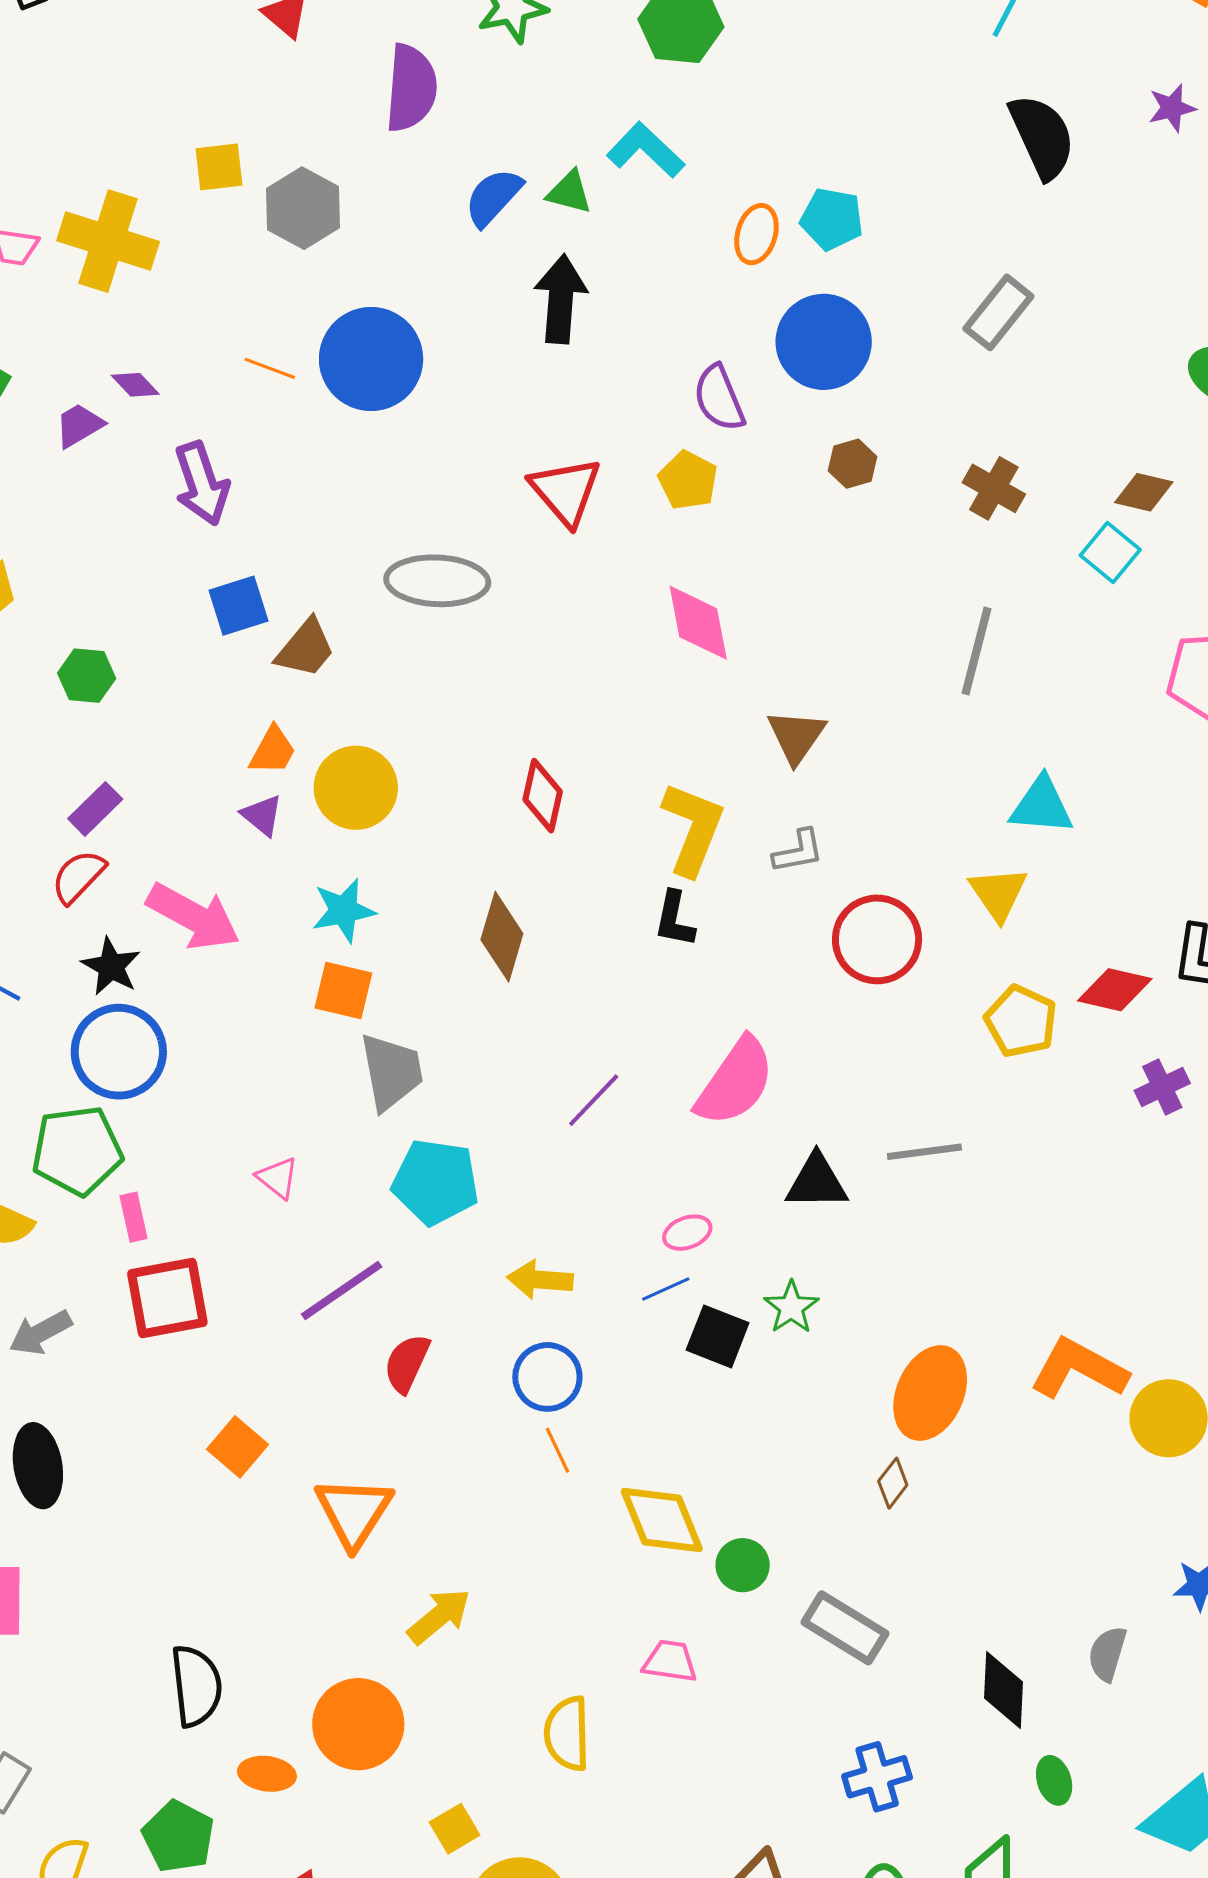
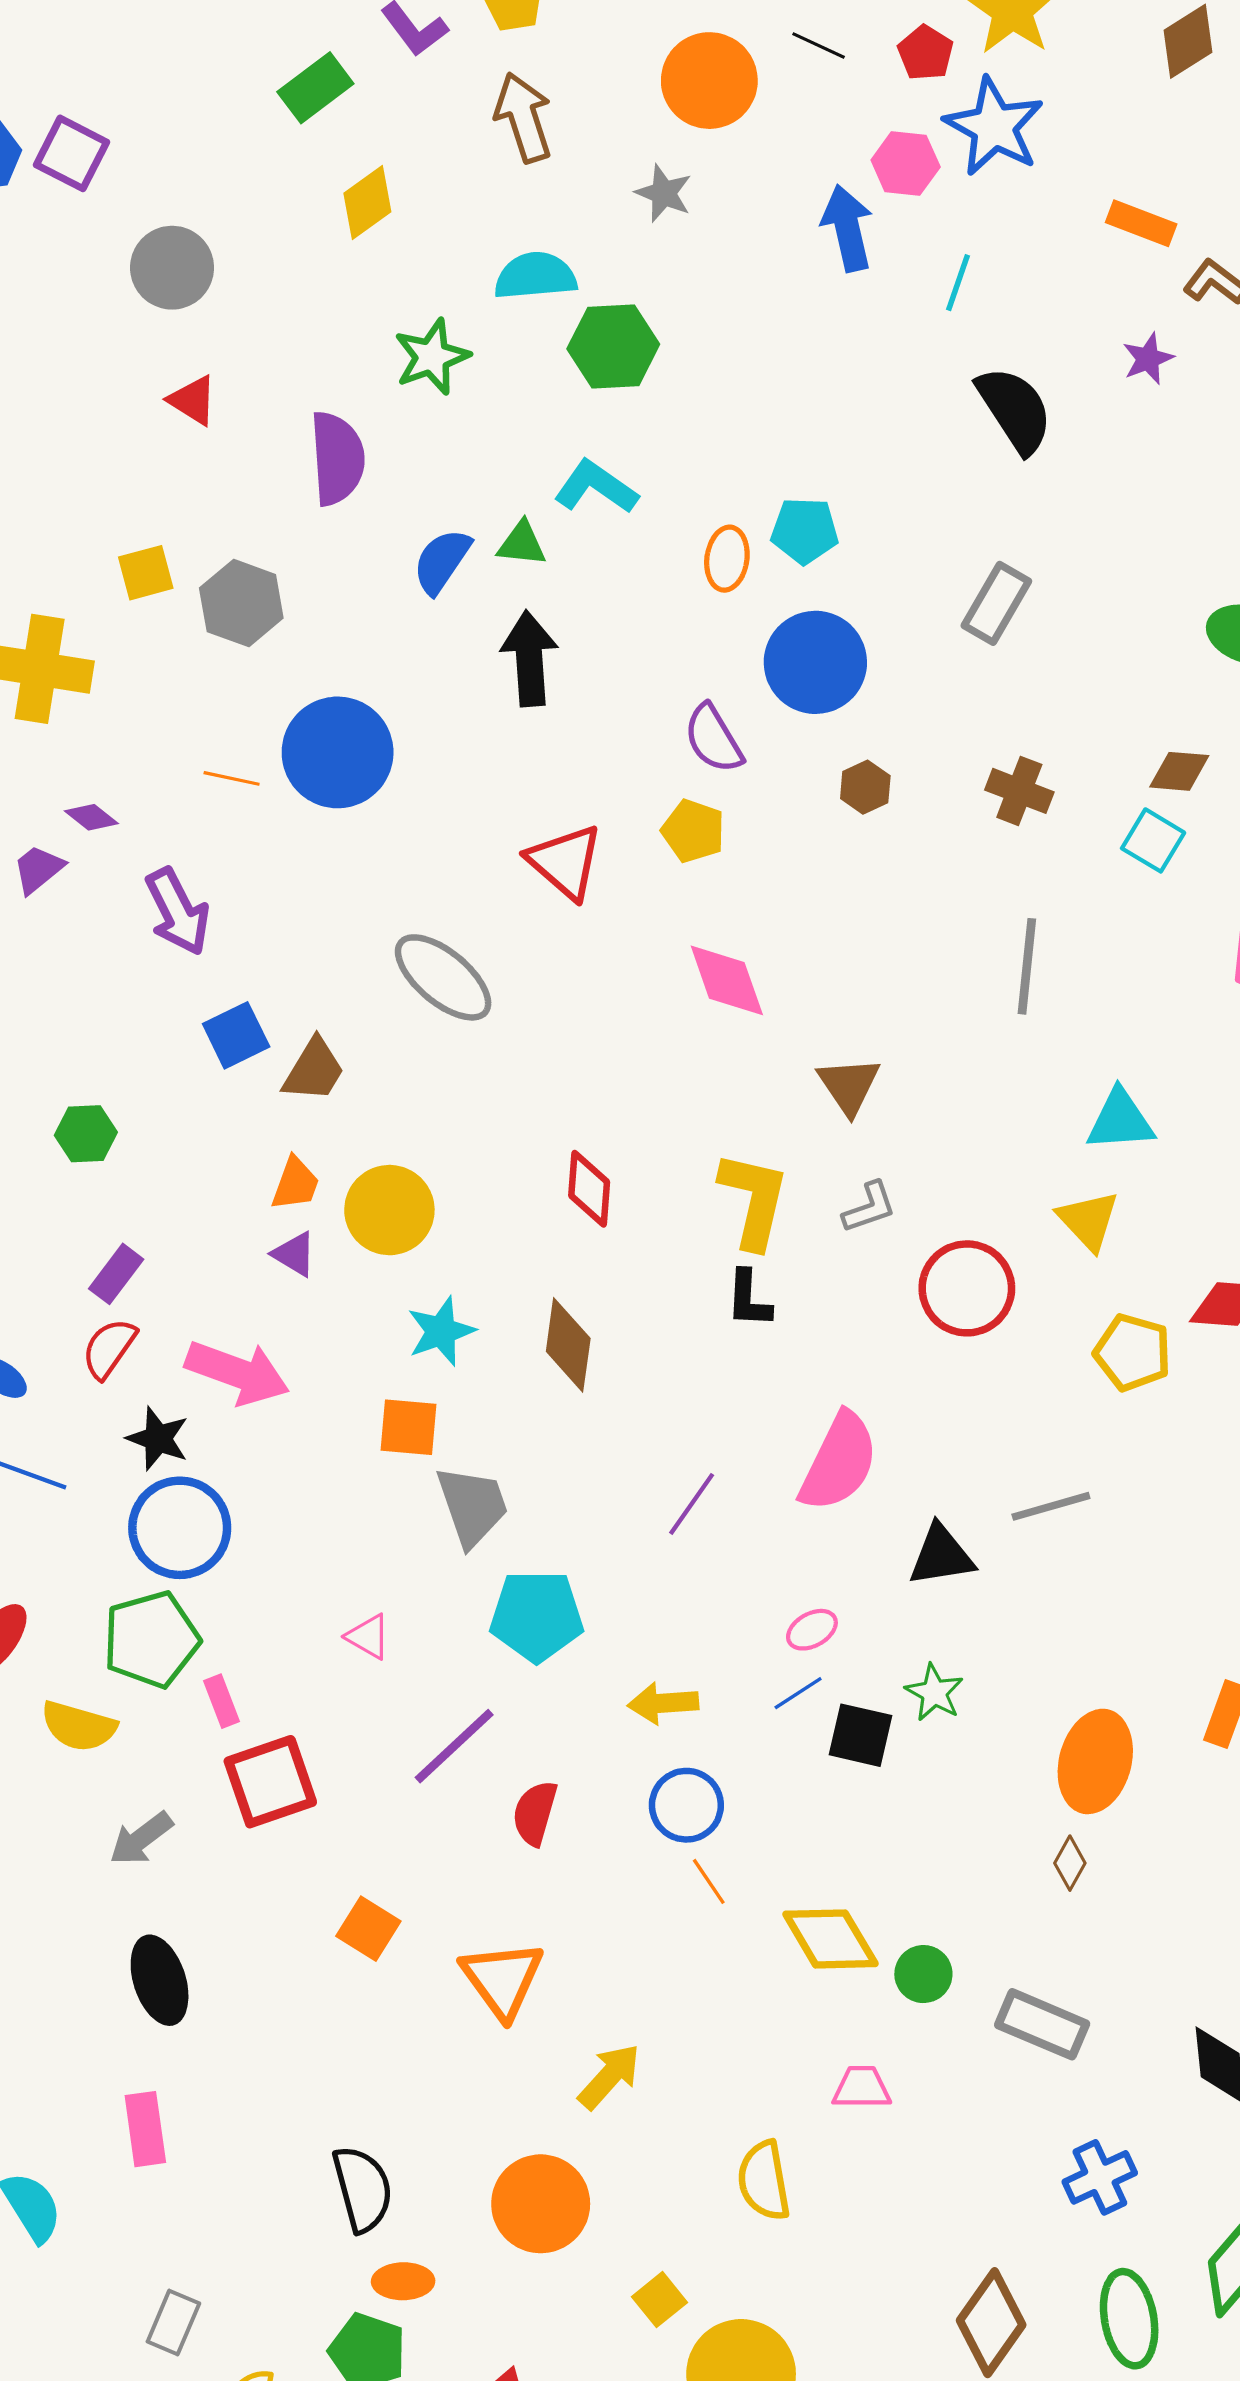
gray ellipse: (437, 581) -> (443, 977), turned 46
cyan star: (344, 910) -> (441, 1331), moved
orange ellipse: (267, 1774) -> (403, 2281), moved

